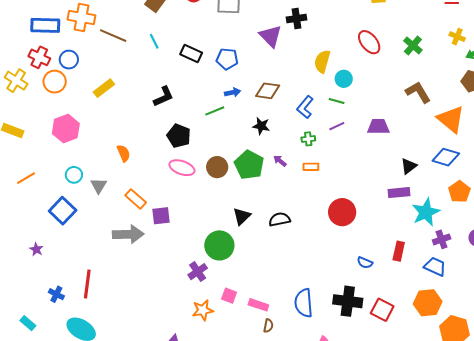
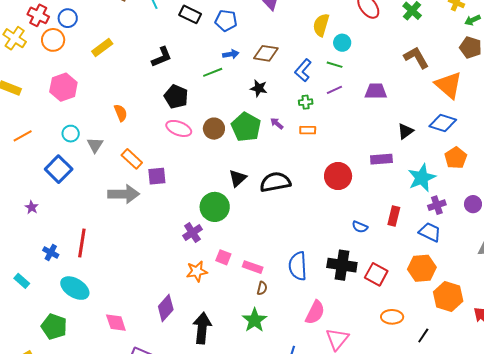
purple rectangle: (399, 193) -> (381, 159), moved
black semicircle: (280, 219) -> (275, 182), size x1.4

